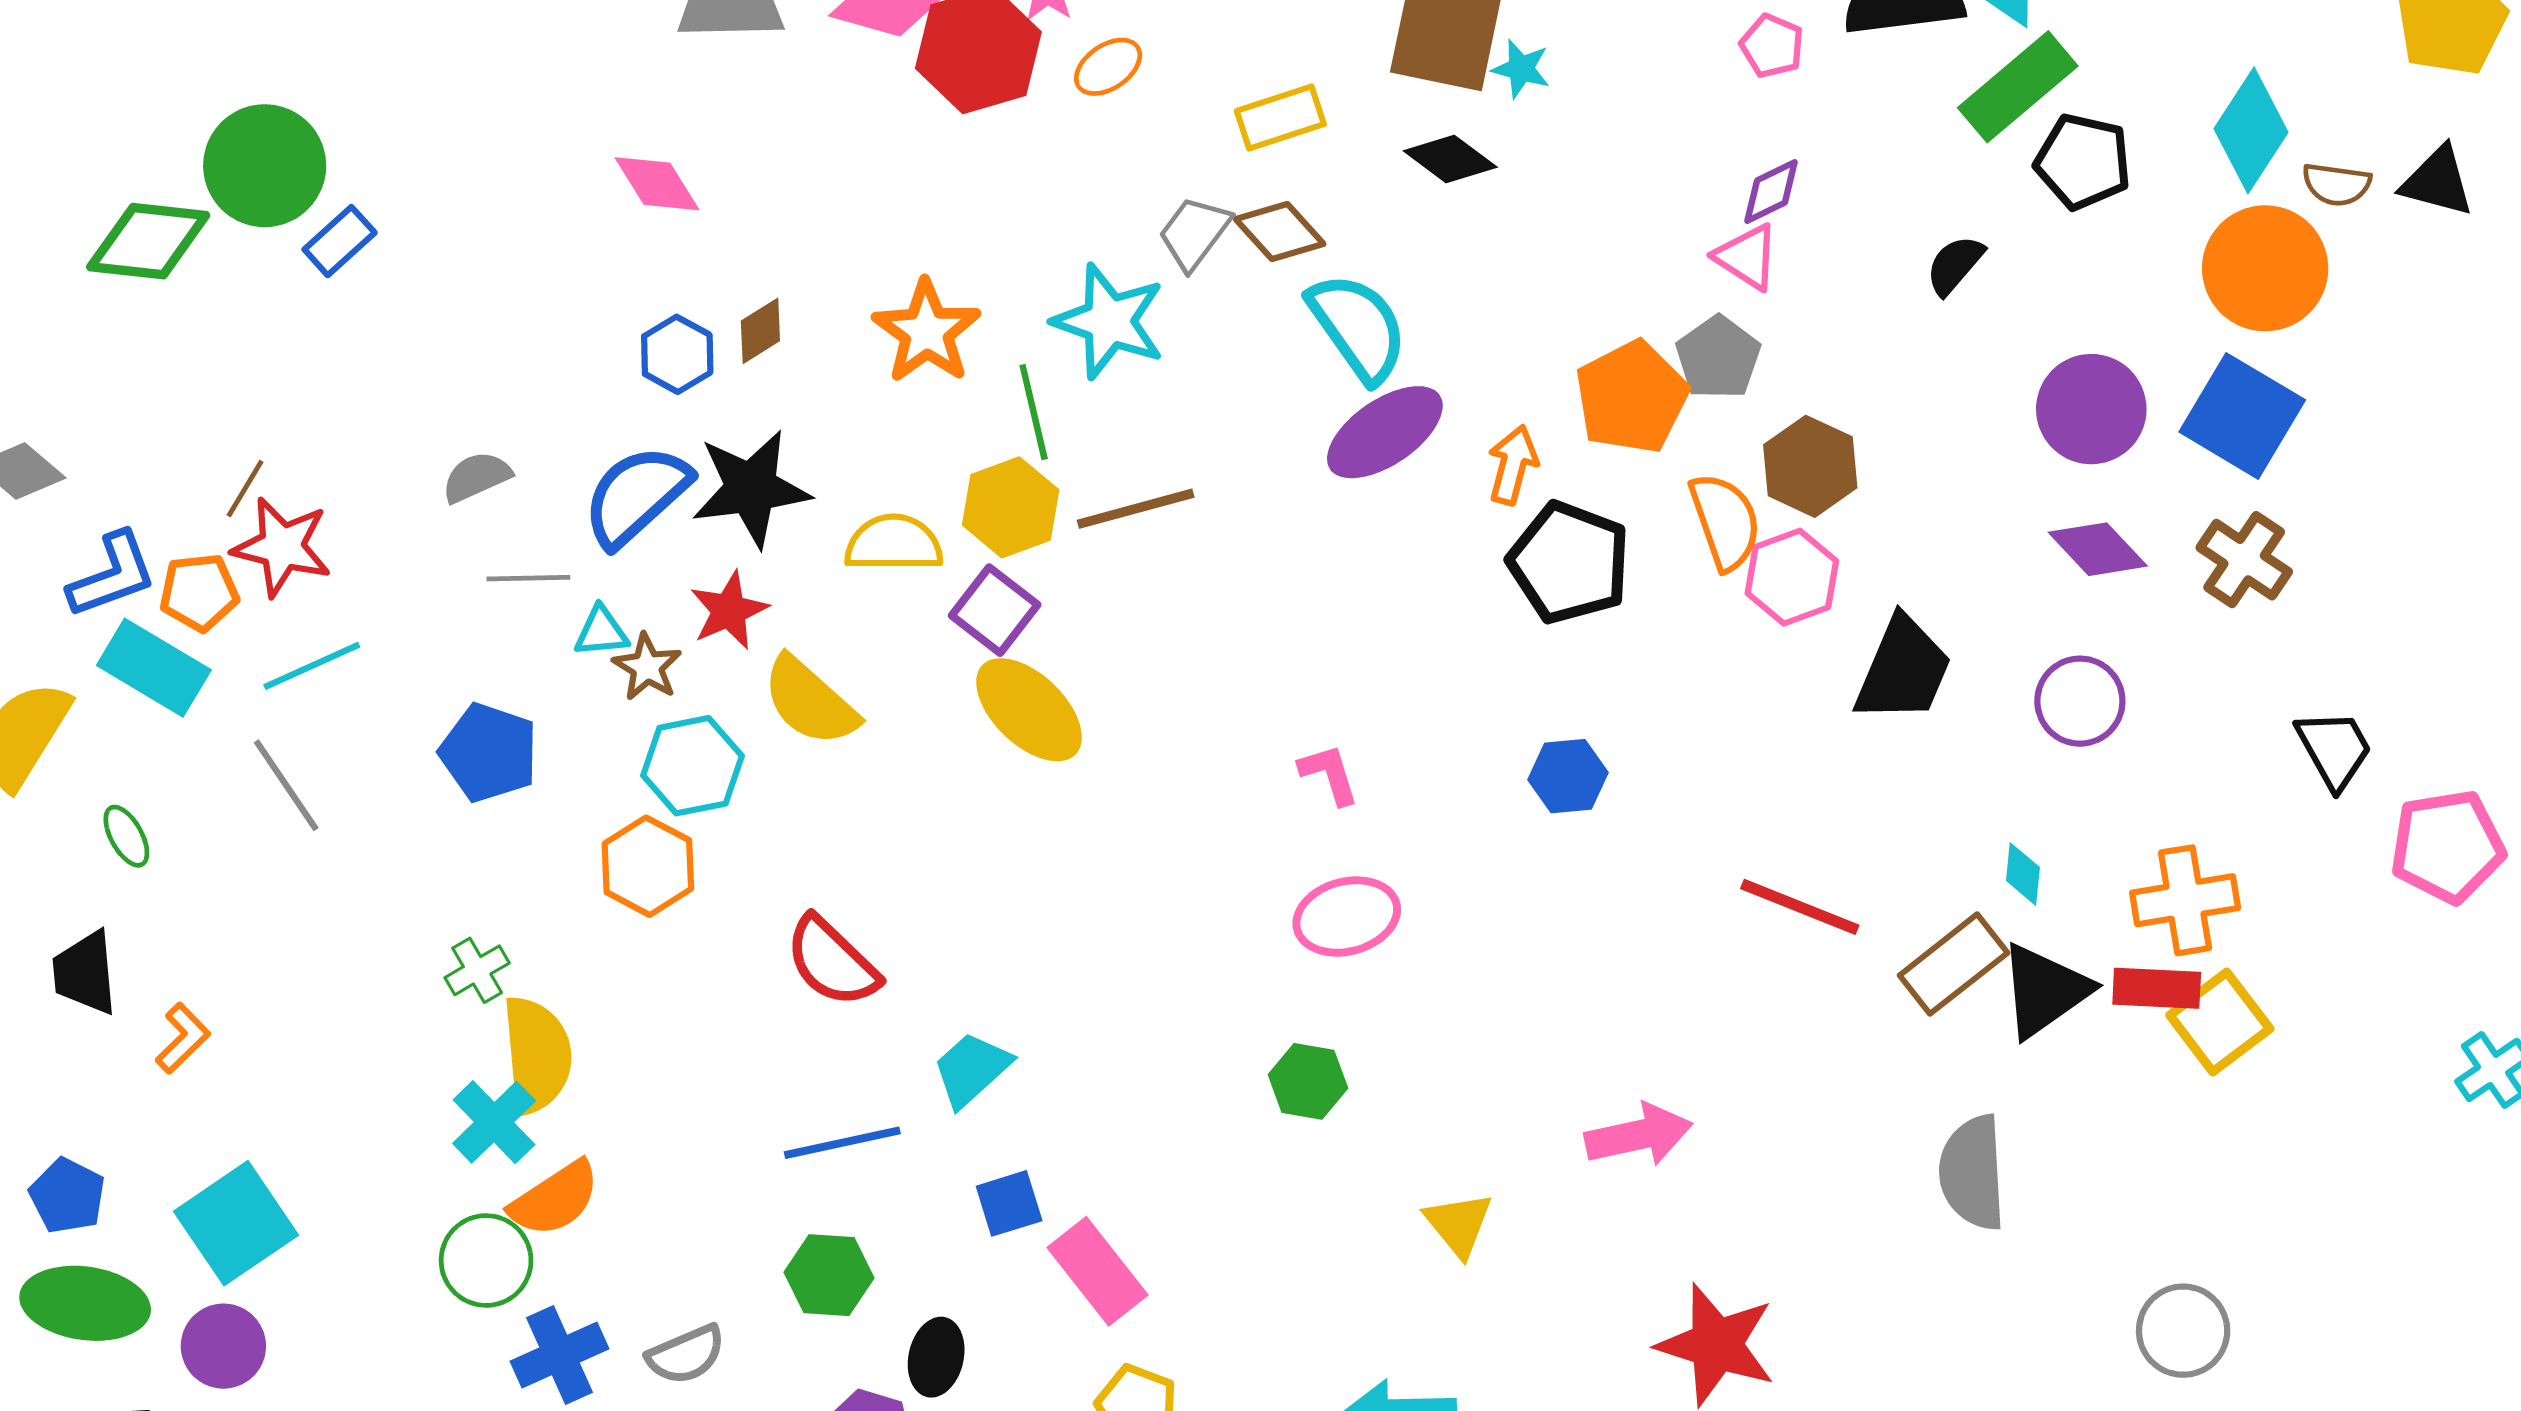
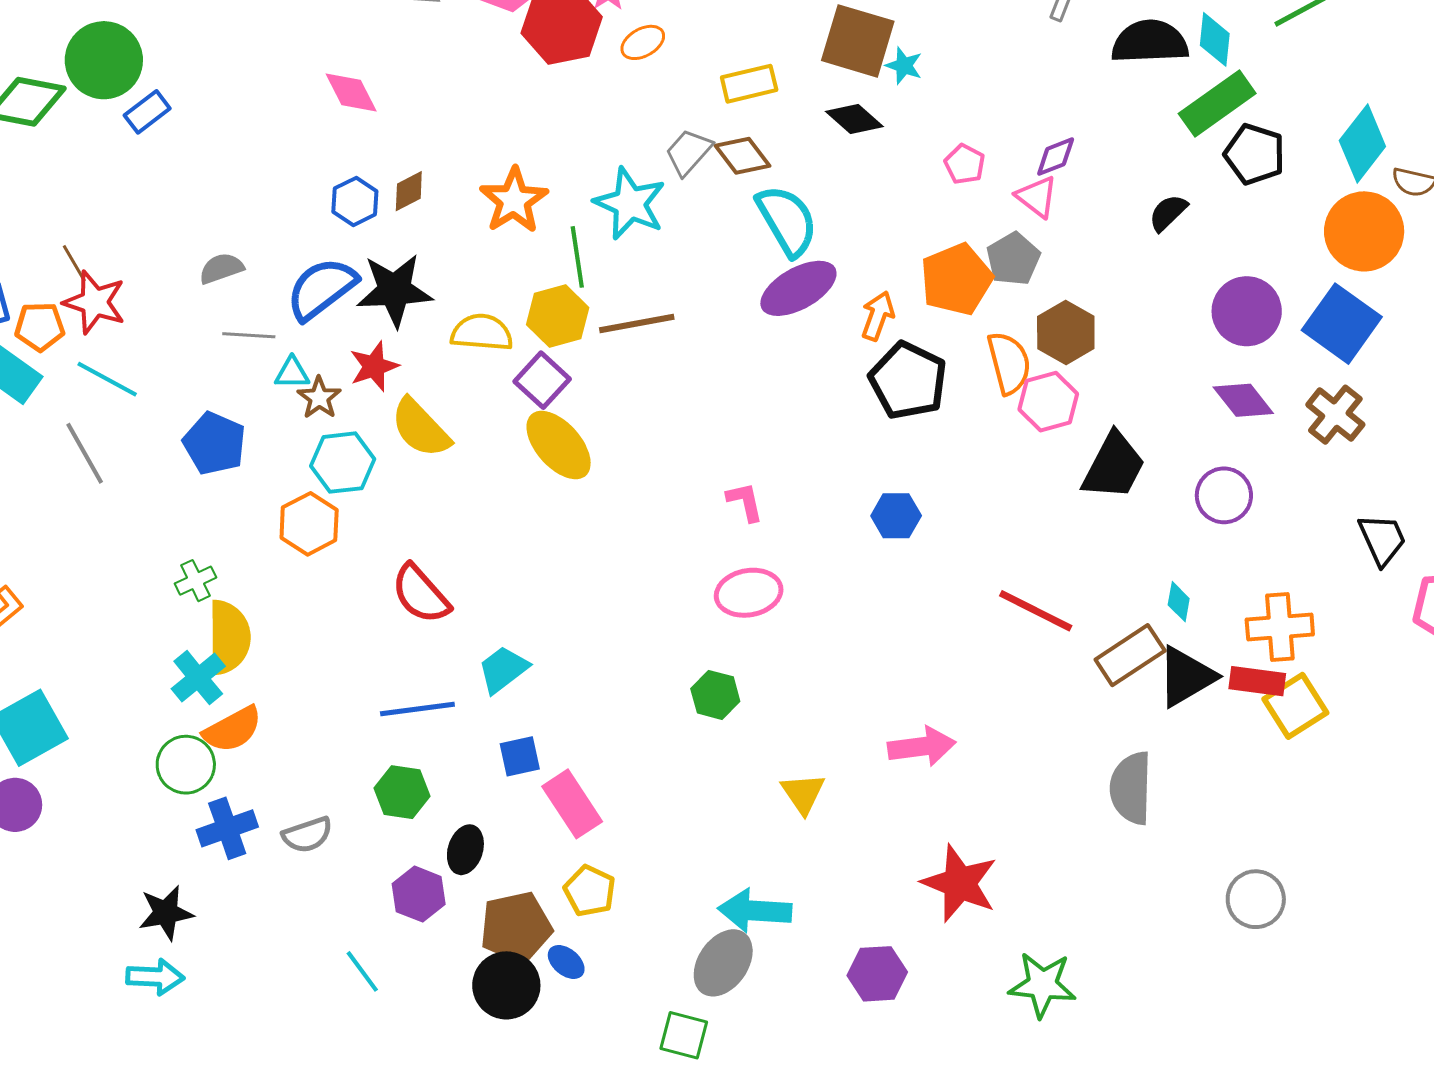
pink pentagon: (1772, 46) -> (965, 164), moved
brown line: (245, 489) -> (74, 263), turned -66
cyan line: (312, 666) -> (107, 379), turned 48

